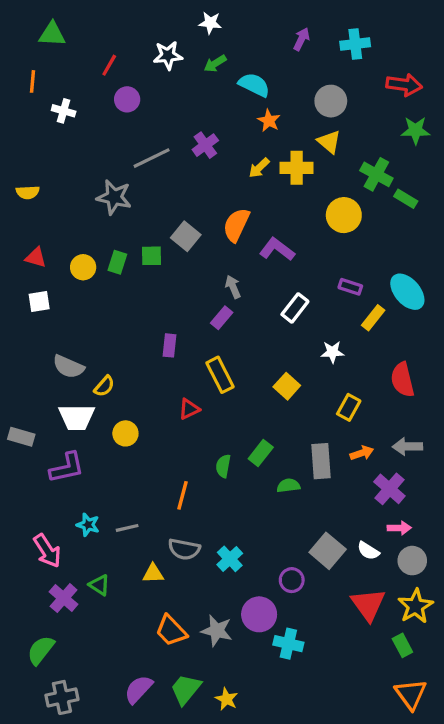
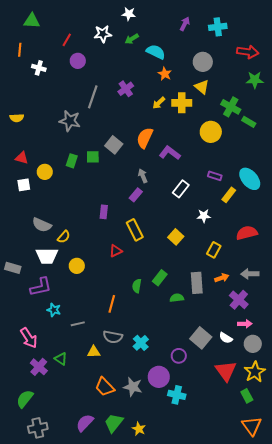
gray line: (152, 158) -> (93, 97), turned -45
yellow circle: (83, 267) -> (45, 172), moved
red semicircle: (402, 380) -> (247, 233), turned 90
cyan star: (88, 525) -> (54, 310), moved

